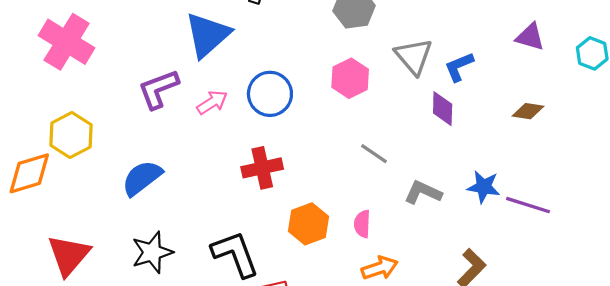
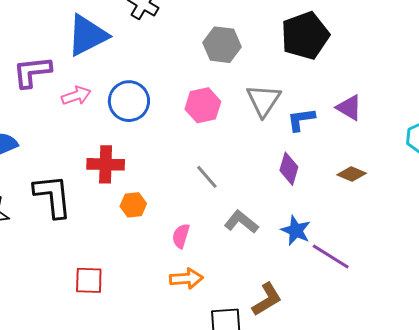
purple triangle: (530, 37) -> (349, 108), moved
purple diamond: (443, 109) -> (289, 169), moved
orange hexagon: (309, 224) -> (133, 205), moved, size x0.7
black L-shape: (235, 254) -> (53, 196), moved

